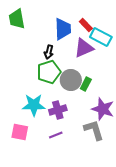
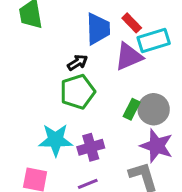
cyan rectangle: (101, 37) -> (154, 41), turned -45
black arrow: (49, 52) -> (78, 62), turned -136
gray circle: (71, 80) -> (154, 109), moved

